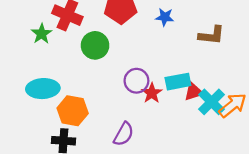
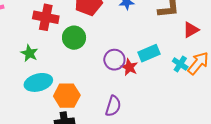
green star: (42, 34) -> (29, 53), moved
red triangle: (194, 92) -> (191, 30), moved
cyan cross: (212, 102) -> (180, 64), size x0.7

